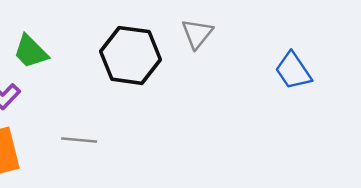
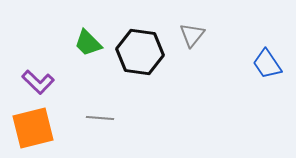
green trapezoid: (31, 52) -> (88, 43), moved

